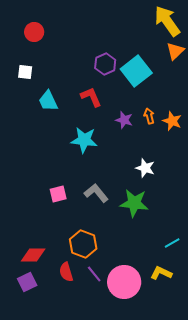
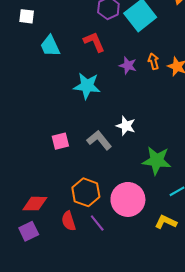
white star: (145, 168) -> (126, 126), moved
green star: (134, 203) -> (157, 161), moved
pink circle: (124, 282) -> (128, 199), moved

